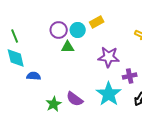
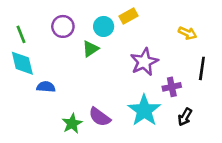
purple circle: (59, 30) -> (63, 26), moved
green triangle: (68, 47) -> (90, 49), turned -32
purple star: (109, 57) -> (144, 62), turned -30

